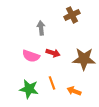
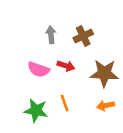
brown cross: (72, 15) -> (83, 36), moved
orange arrow: (74, 91) -> (106, 106), moved, turned -32

